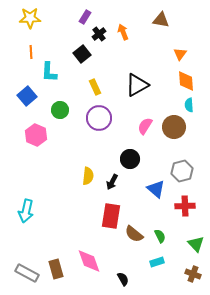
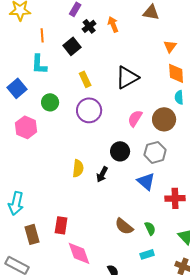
orange line: (31, 52) -> (42, 35), moved
gray hexagon: (182, 171) -> (155, 152), moved
red rectangle: (111, 216) -> (61, 225), moved, size x0.7
brown rectangle: (56, 269) -> (32, 234), moved

